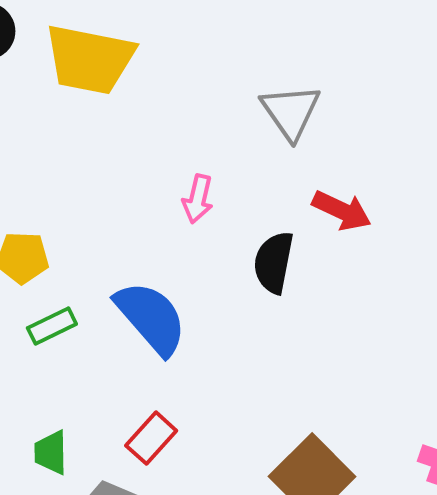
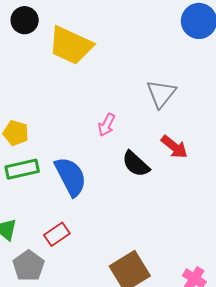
black semicircle: (274, 262) -> (136, 164), turned -72
green rectangle: (52, 326) -> (22, 169), size x1.4

